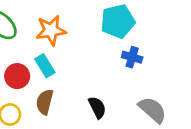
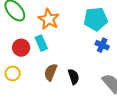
orange star: (51, 30) -> (49, 19), turned 30
brown semicircle: (45, 102) -> (51, 72), moved

